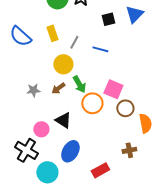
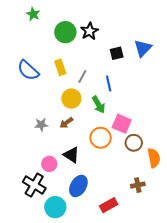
blue line: (100, 49) -> (109, 83), turned 63
green arrow: (79, 84) -> (99, 105), moved

